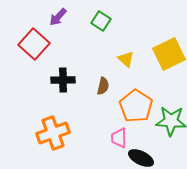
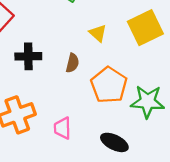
pink trapezoid: (119, 138) -> (63, 128), moved

